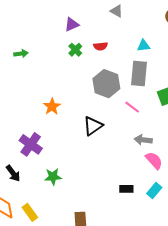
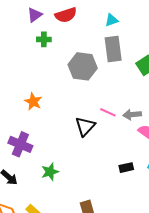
red semicircle: (101, 46) -> (66, 15), moved, size x1.5
green cross: (75, 50) -> (44, 39), turned -32
pink line: (132, 107) -> (108, 112), moved
black triangle: (93, 126) -> (85, 126), moved

